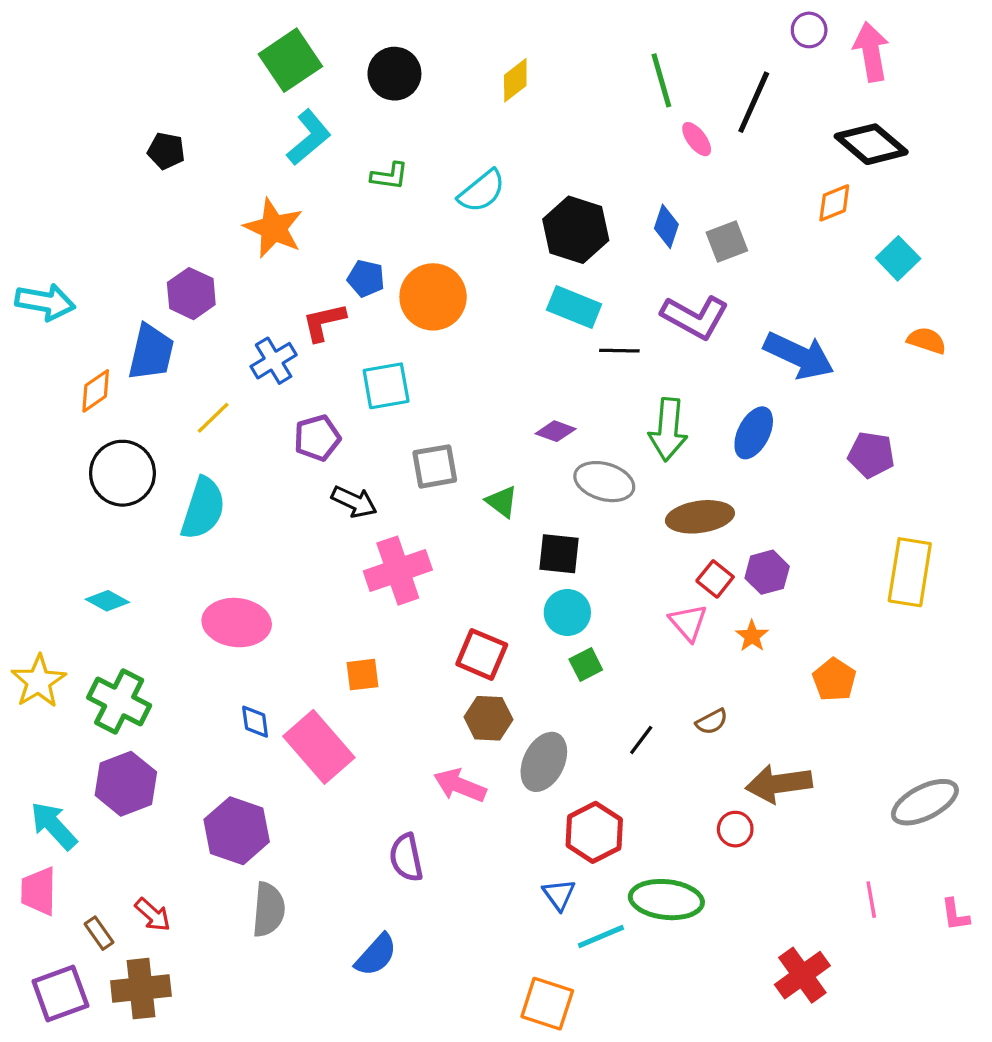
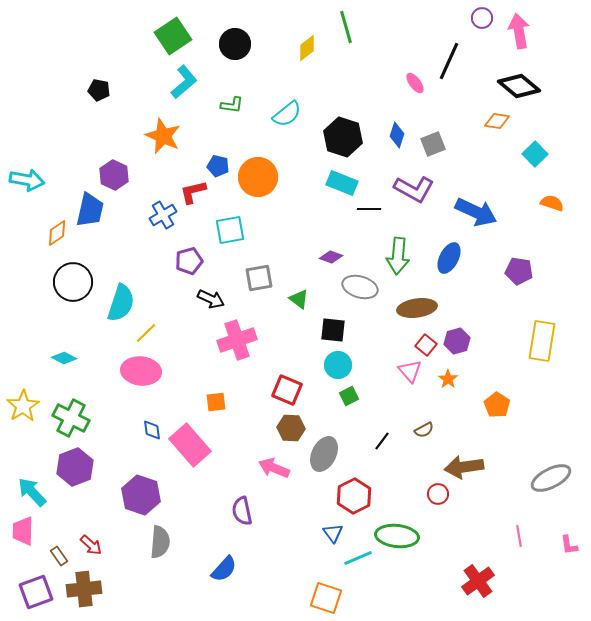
green line: (661, 80) -> (346, 27), moved
orange diamond: (834, 203) -> (497, 121), turned 30
yellow line: (213, 418) -> (146, 333), moved

